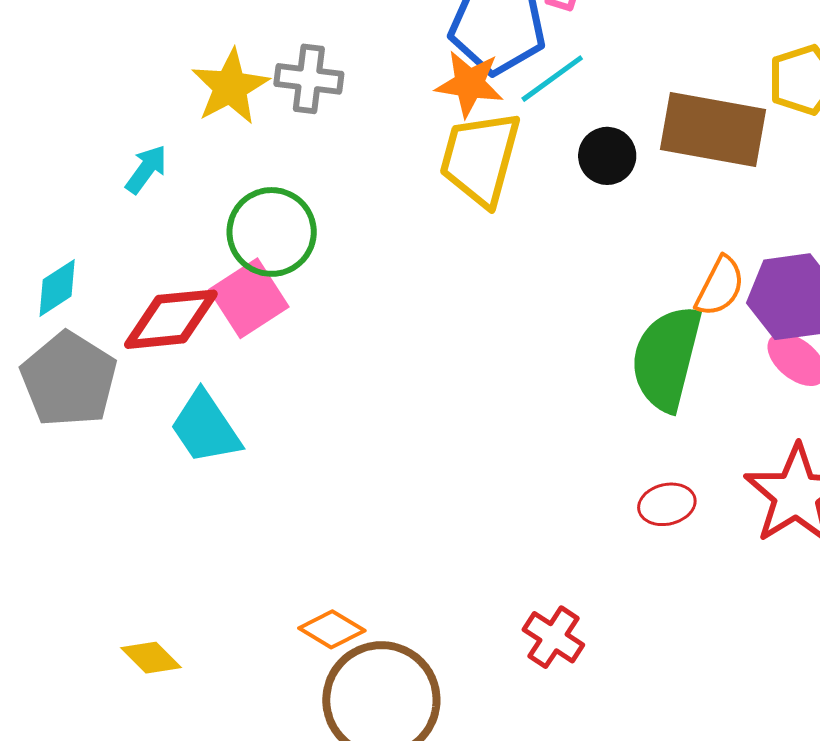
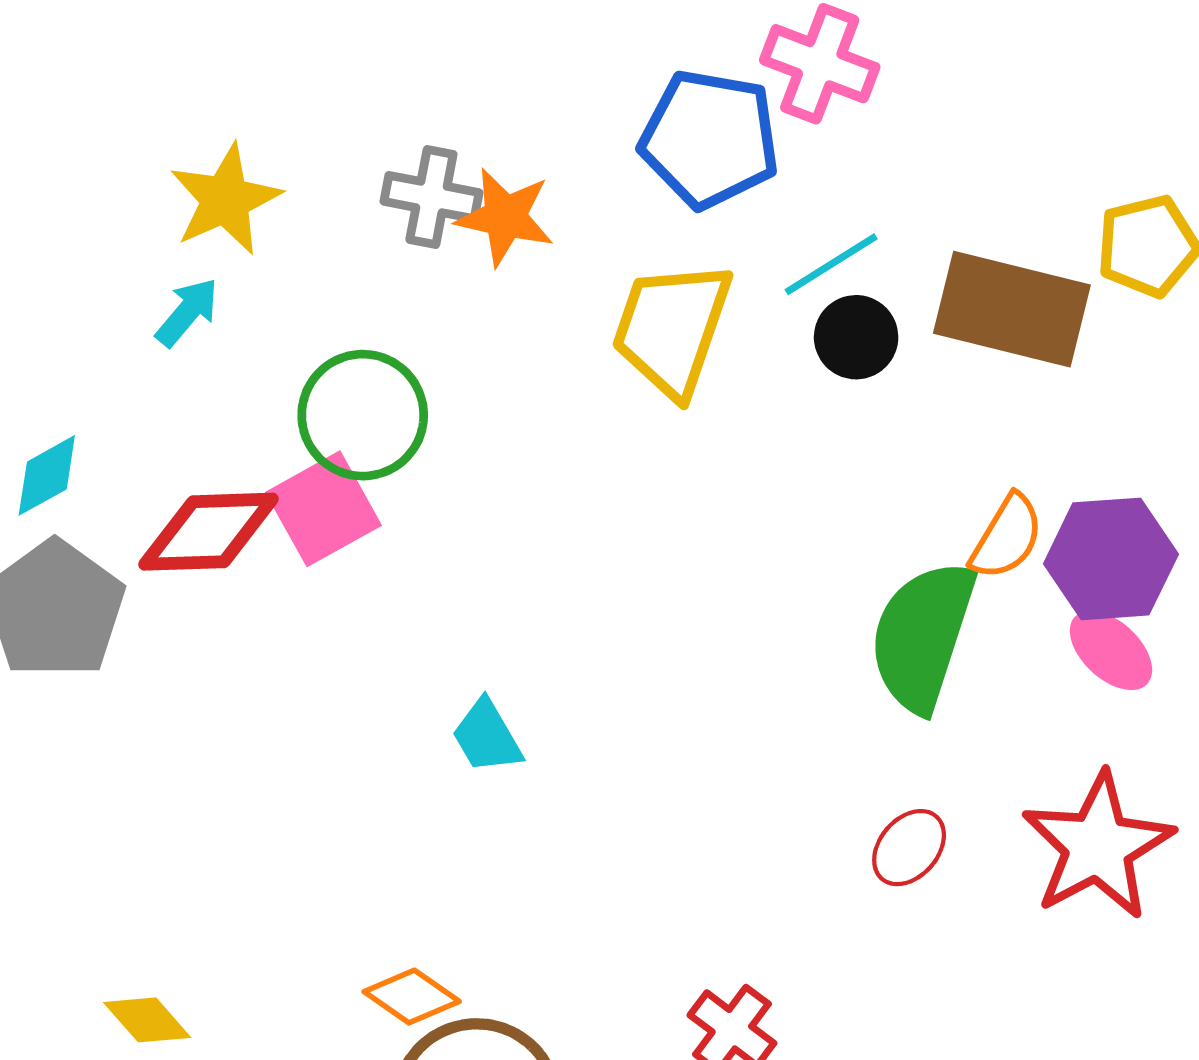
cyan line: (552, 79) -> (831, 264), moved
orange star: (469, 84) -> (505, 217), moved
yellow star: (230, 87) -> (225, 200), moved
cyan trapezoid: (205, 428) -> (487, 736), moved, size x0.7
red ellipse: (667, 504) -> (909, 848), turned -40

